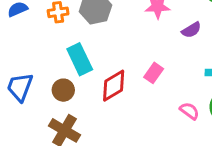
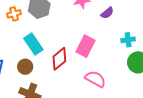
pink rectangle: (154, 73) -> (86, 46), size x1.5
pink semicircle: (189, 111) -> (95, 79), moved, size x1.5

